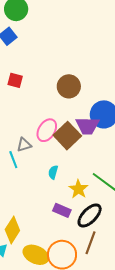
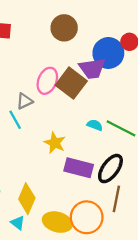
cyan semicircle: (53, 172) -> (95, 125), moved, turned 104
yellow star: (78, 189) -> (55, 143), moved
purple rectangle: (62, 210) -> (79, 168), size x1.4

